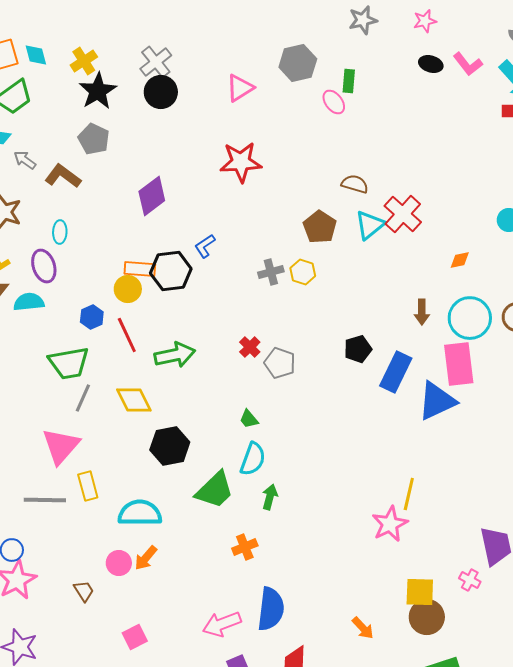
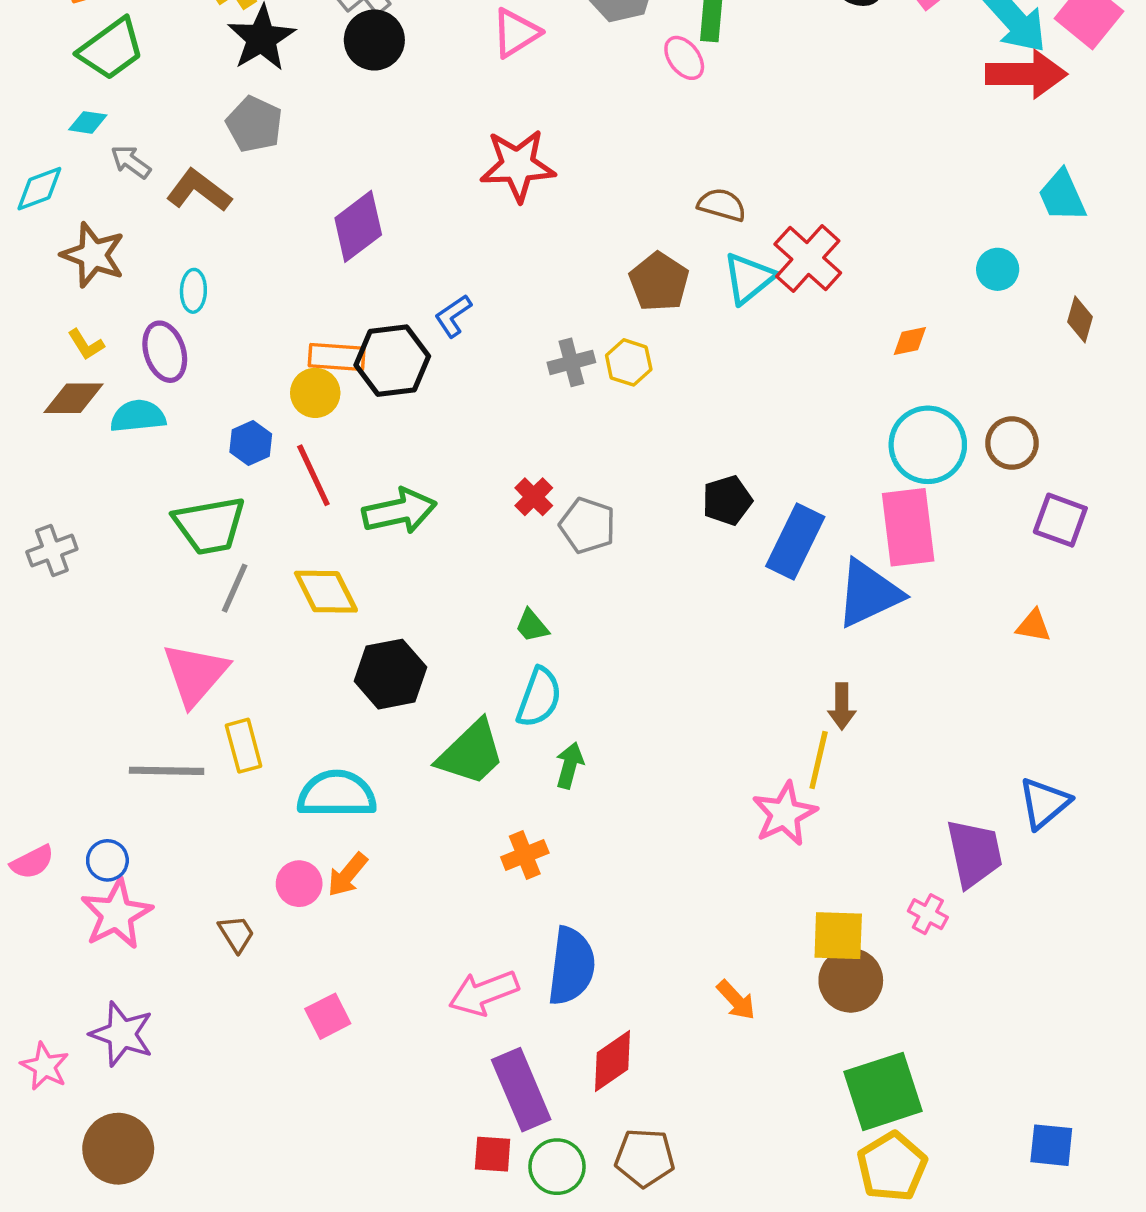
brown arrow: (422, 312) -> (842, 706), moved

